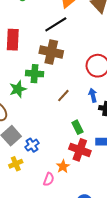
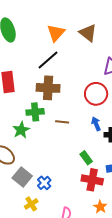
brown line: (63, 96) -> (62, 122), moved, turned 64
orange star: (63, 166) -> (100, 207), moved

